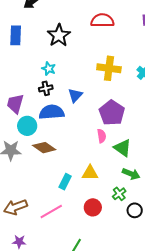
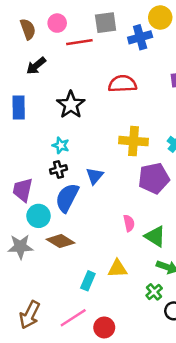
blue semicircle: (52, 112) -> (67, 198), turned -55
purple pentagon: (112, 113) -> (154, 178), moved, turned 30
brown arrow: (15, 207) -> (30, 315), turned -40
red circle: (93, 207) -> (104, 327), moved

